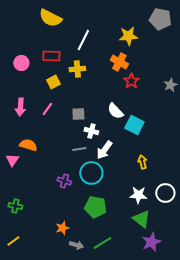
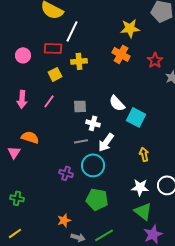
white line: (83, 40) -> (72, 31), moved
red star: (131, 81) -> (155, 60), moved

